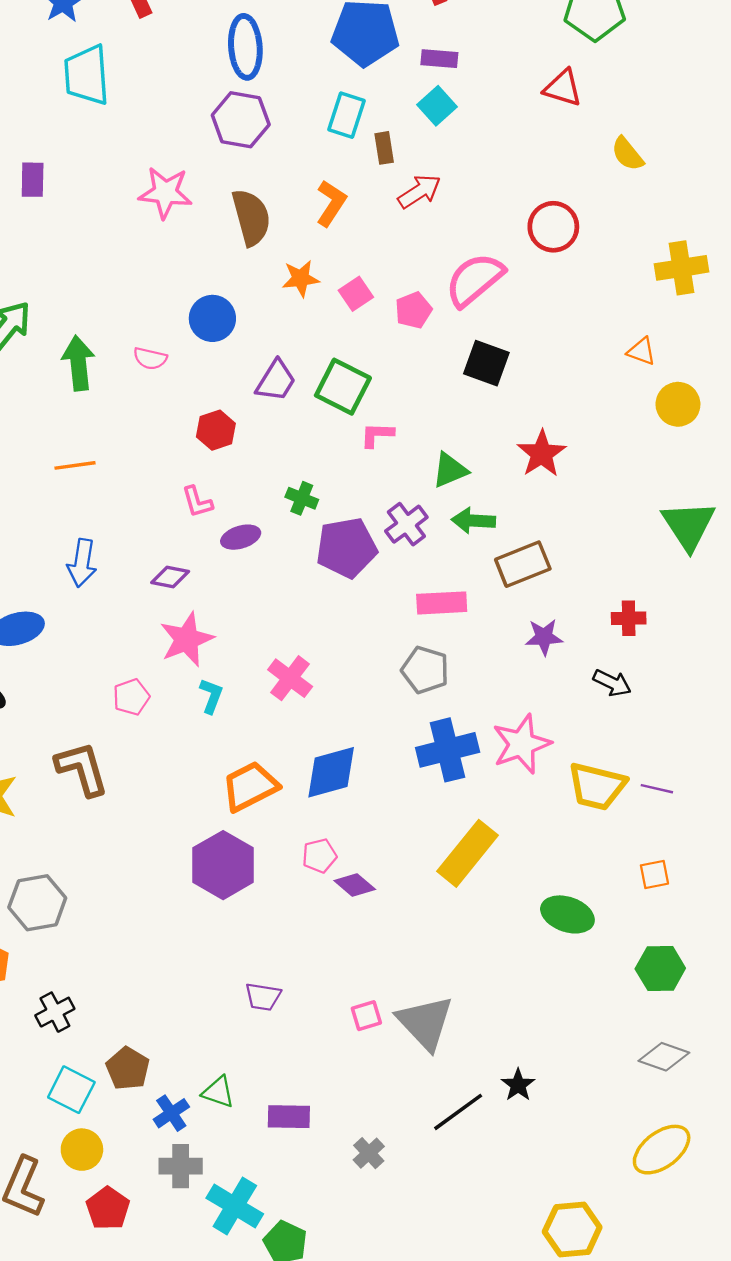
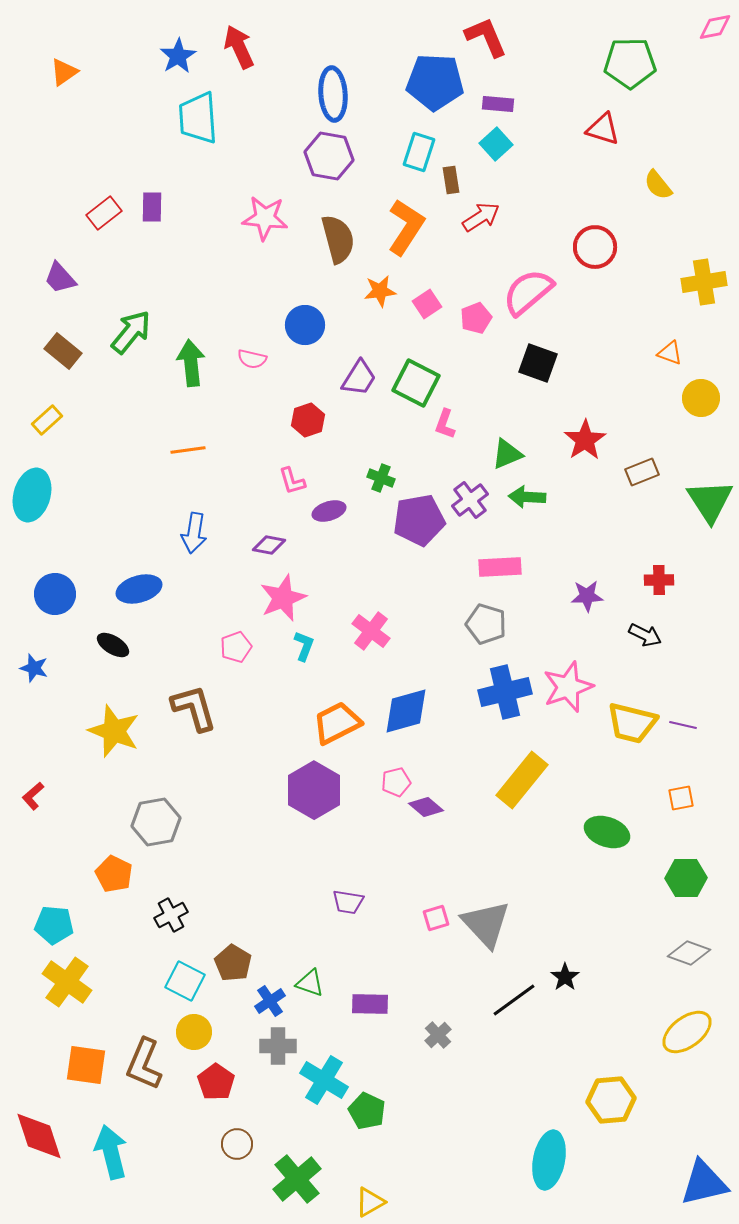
orange L-shape: (331, 203) -> (406, 227), size x1.4
pink L-shape: (377, 435) -> (445, 424), turned -72
brown rectangle: (523, 564) -> (642, 472), moved, size x0.7

